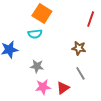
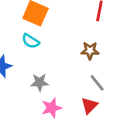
cyan semicircle: (35, 34) -> (31, 41), turned 48
red triangle: (63, 88) -> (89, 106), moved

